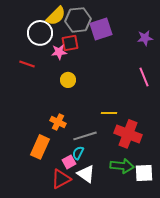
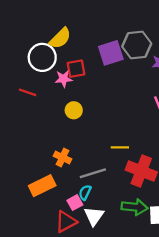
gray hexagon: (78, 20) -> (137, 45), moved
orange rectangle: (40, 147) -> (42, 186), turned 40
white triangle: (86, 174) -> (94, 216), turned 30

